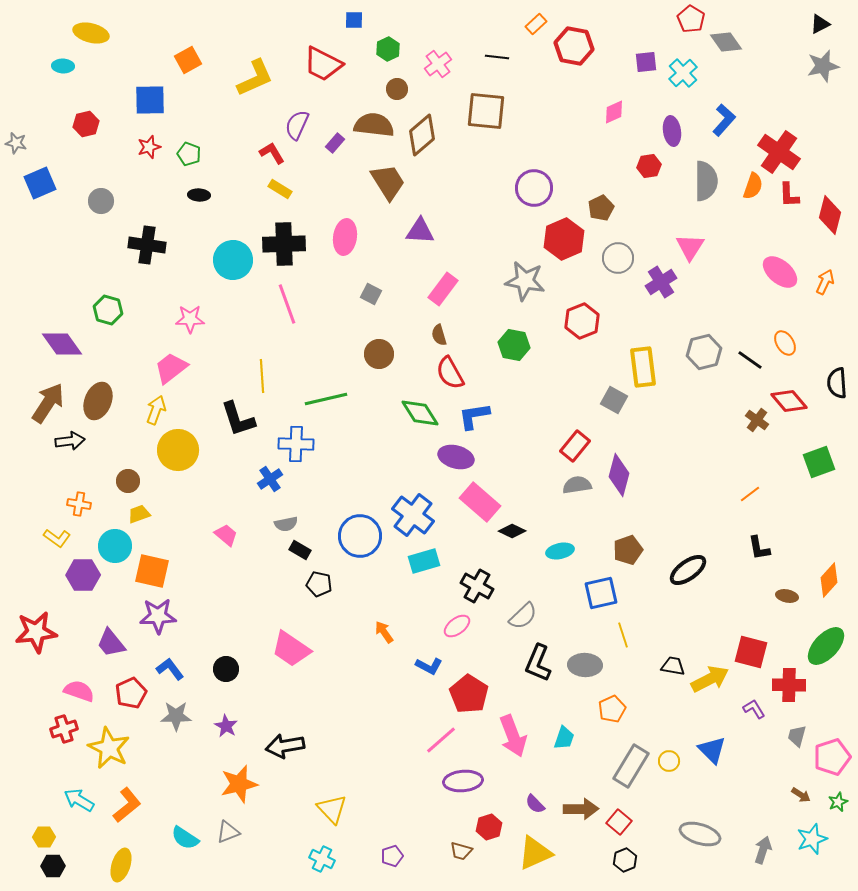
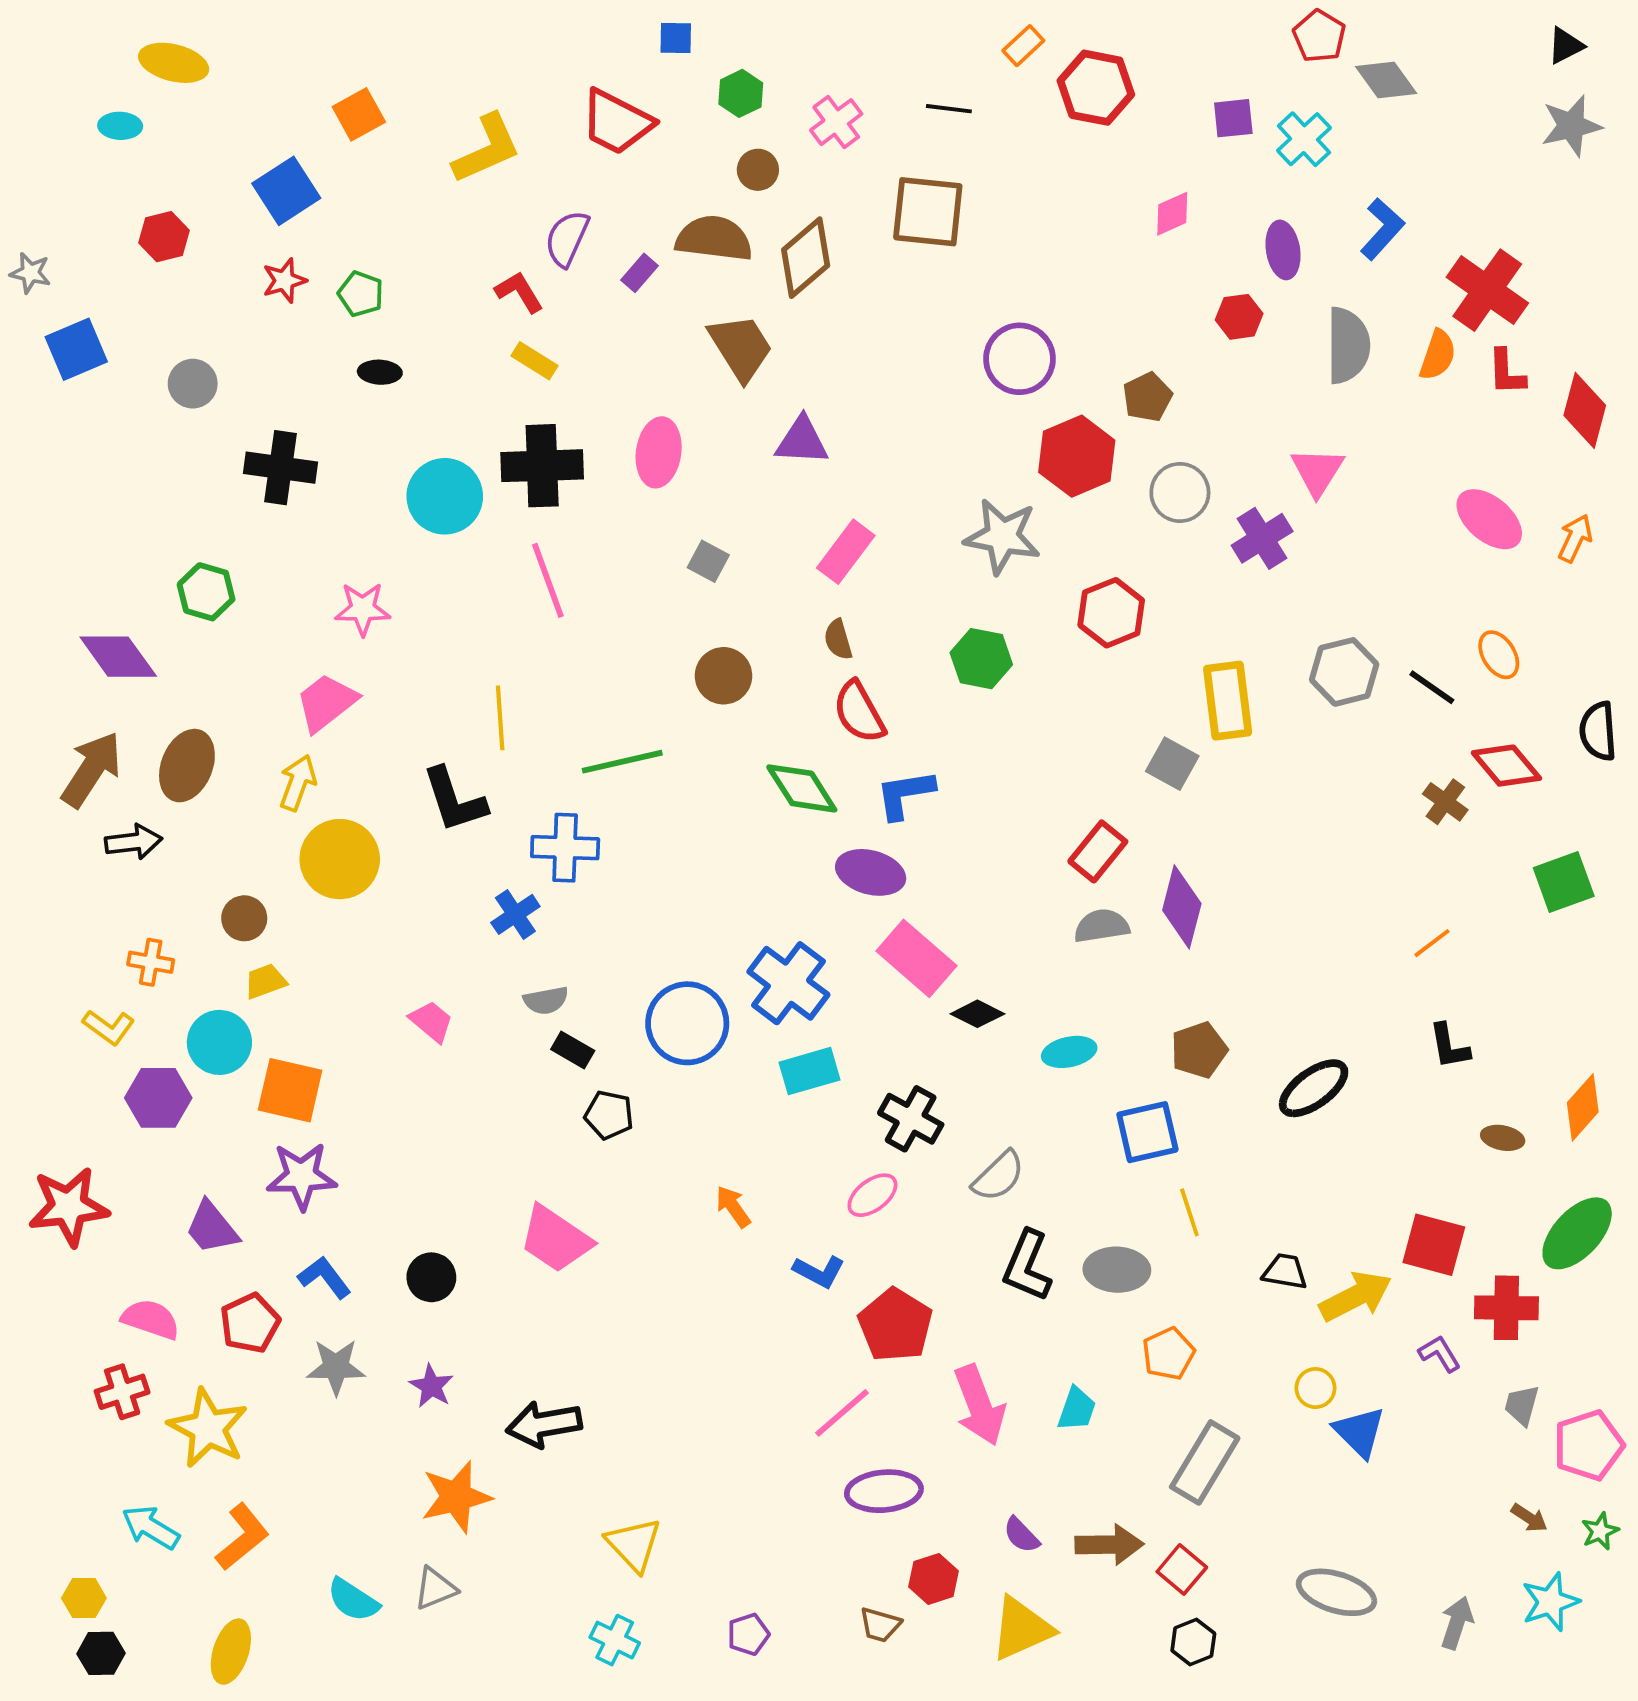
blue square: (150, 100) -> (286, 191), turned -32
yellow circle: (669, 761) -> (1315, 1388), moved

